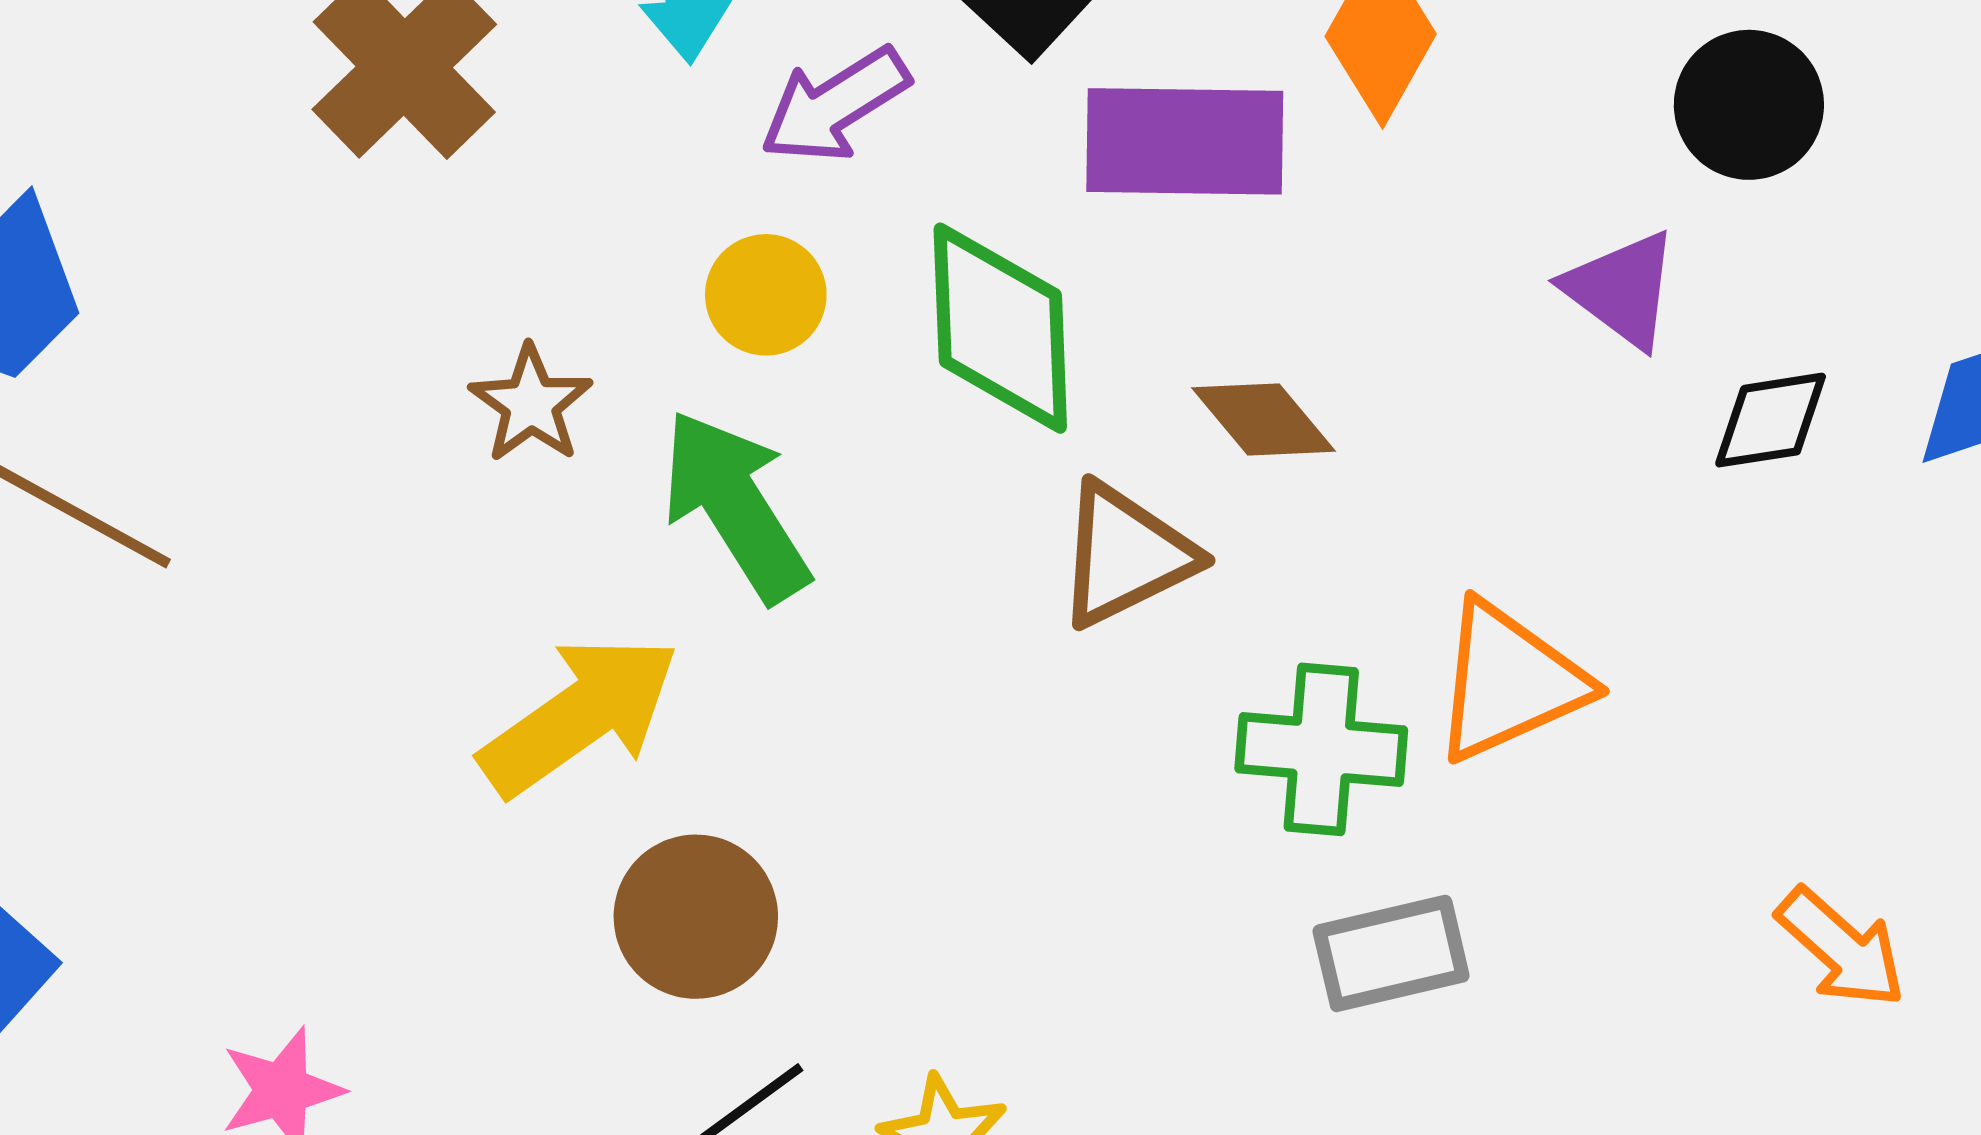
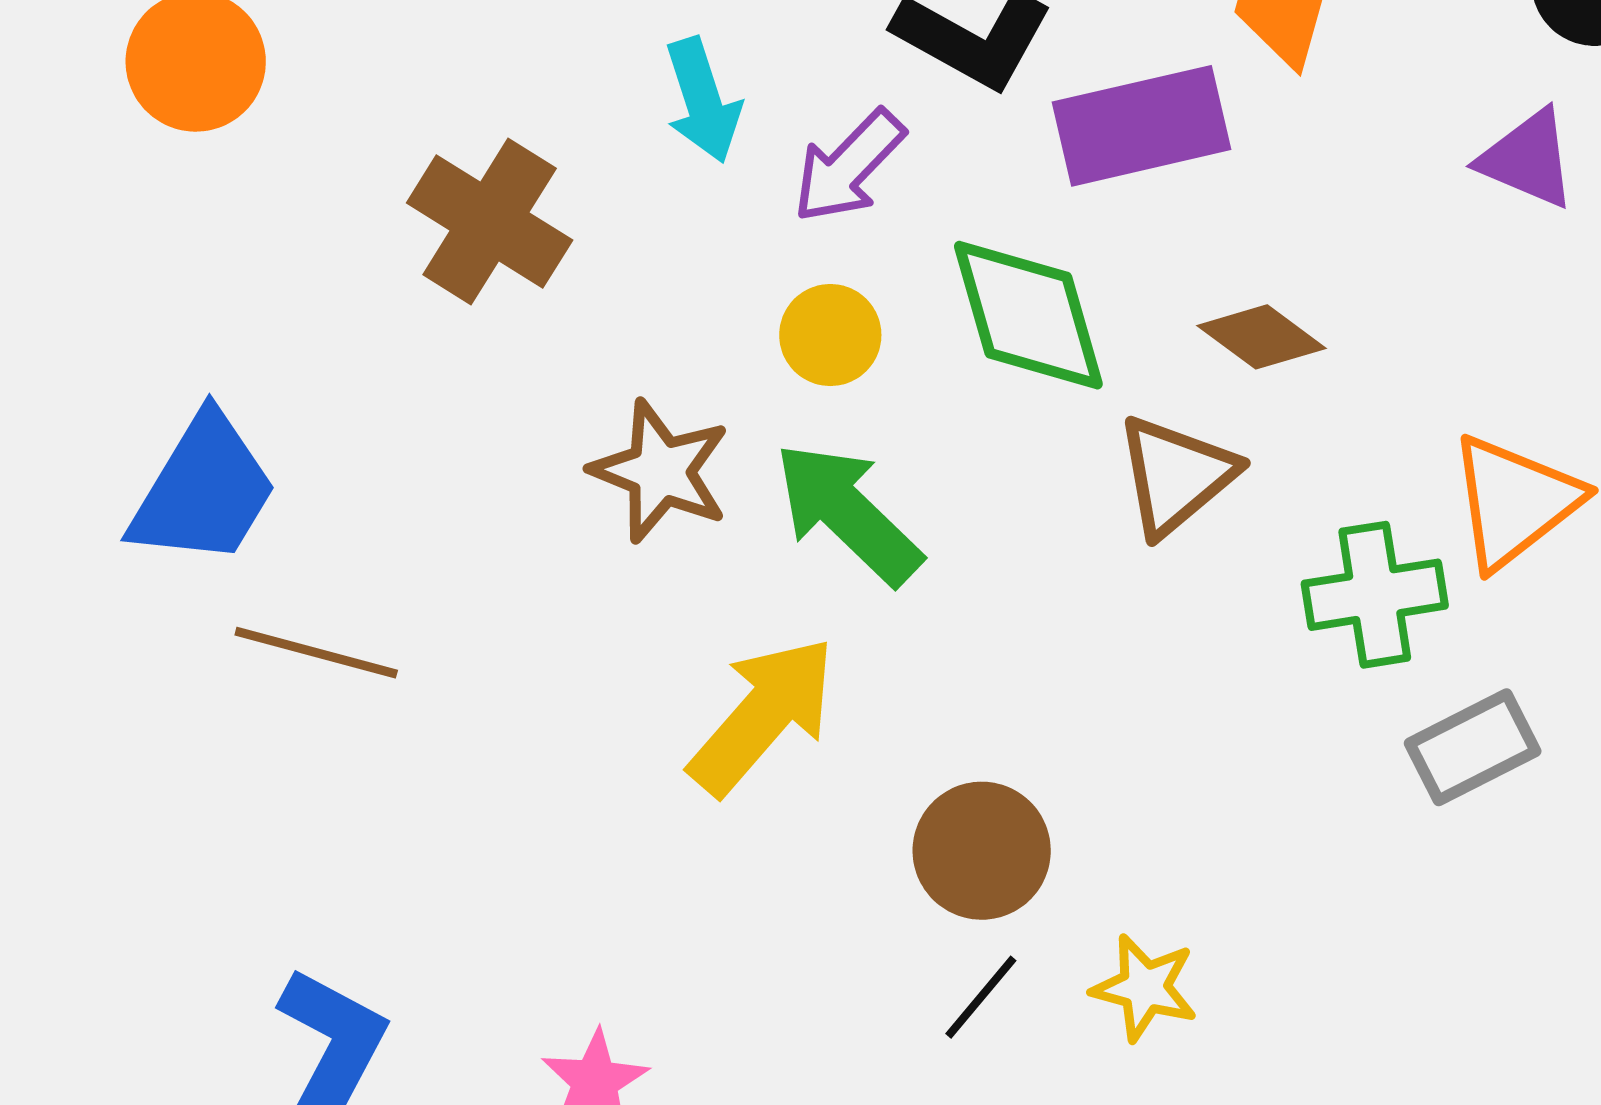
brown star: (531, 404) -> (660, 471), size x1.4
brown circle: (696, 917) -> (982, 851), moved

